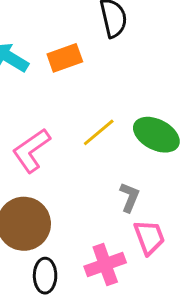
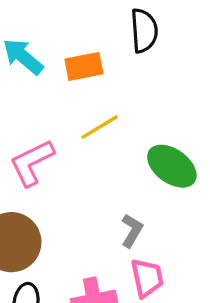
yellow line: (99, 132) -> (100, 127), moved

